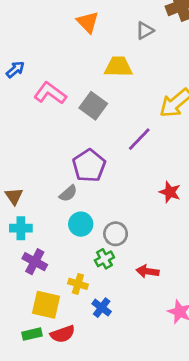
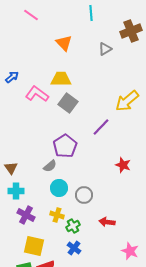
yellow trapezoid: (118, 67) -> (61, 79), moved
green cross: (104, 259) -> (73, 226), moved
yellow cross: (78, 284) -> (57, 215), moved

